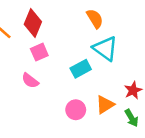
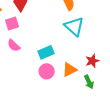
pink square: (39, 52) -> (12, 24), moved
cyan rectangle: (81, 69) -> (46, 52), moved

